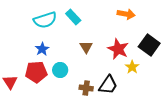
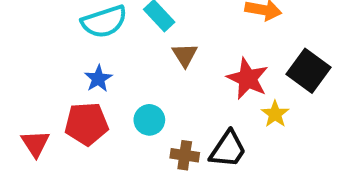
brown triangle: (86, 47) -> (185, 55), moved
cyan circle: (60, 70) -> (149, 120), moved

